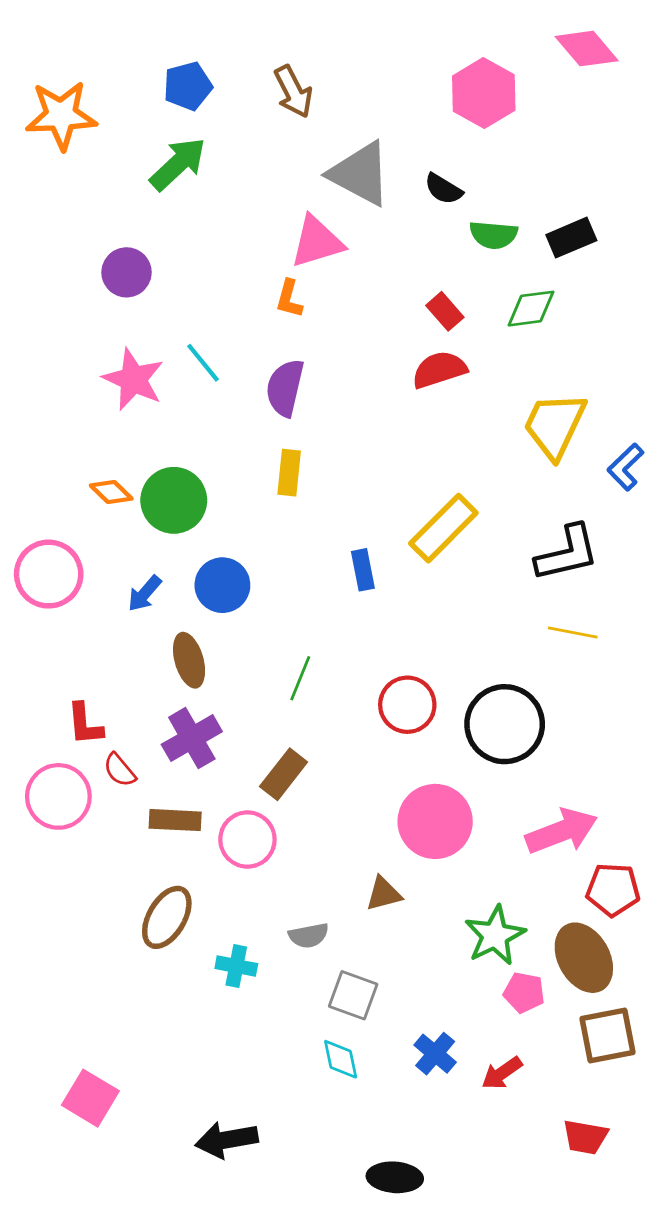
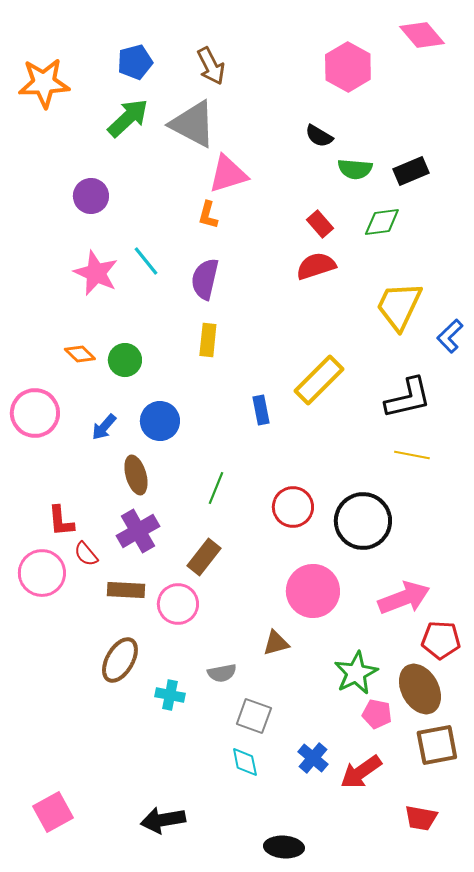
gray triangle: (360, 174) -> (193, 124), moved
green circle: (174, 500) -> (125, 360), size x0.7
red arrow: (502, 1073) -> (361, 772), size x1.4
pink square: (90, 1098) -> (53, 812), moved, turned 30

